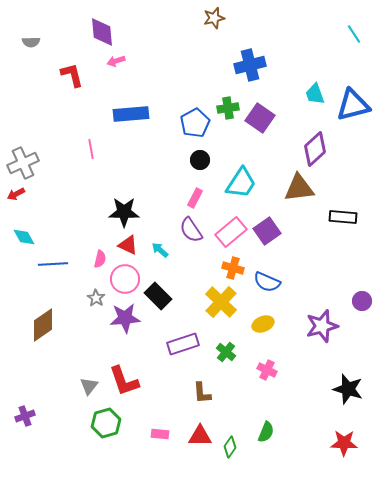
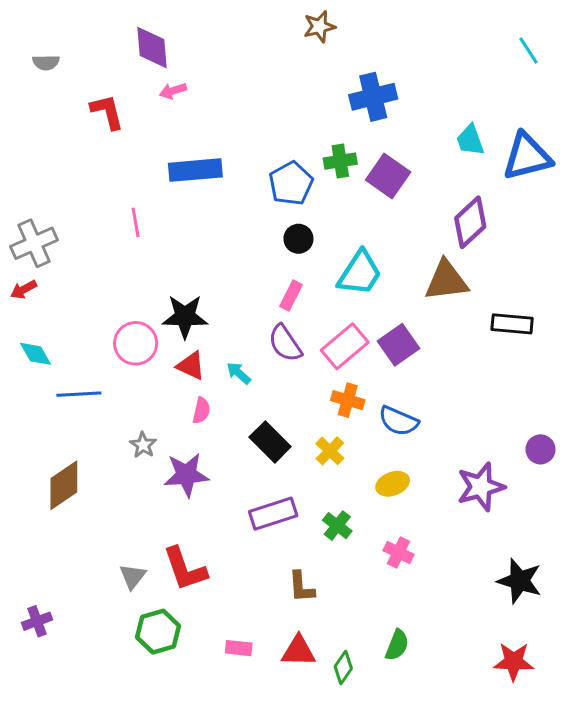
pink semicircle: (100, 259) -> (201, 411), moved
pink circle: (125, 279) -> (136, 343), moved
black rectangle: (158, 296) -> (270, 442), moved
yellow cross: (221, 302) -> (330, 451), size x0.6

